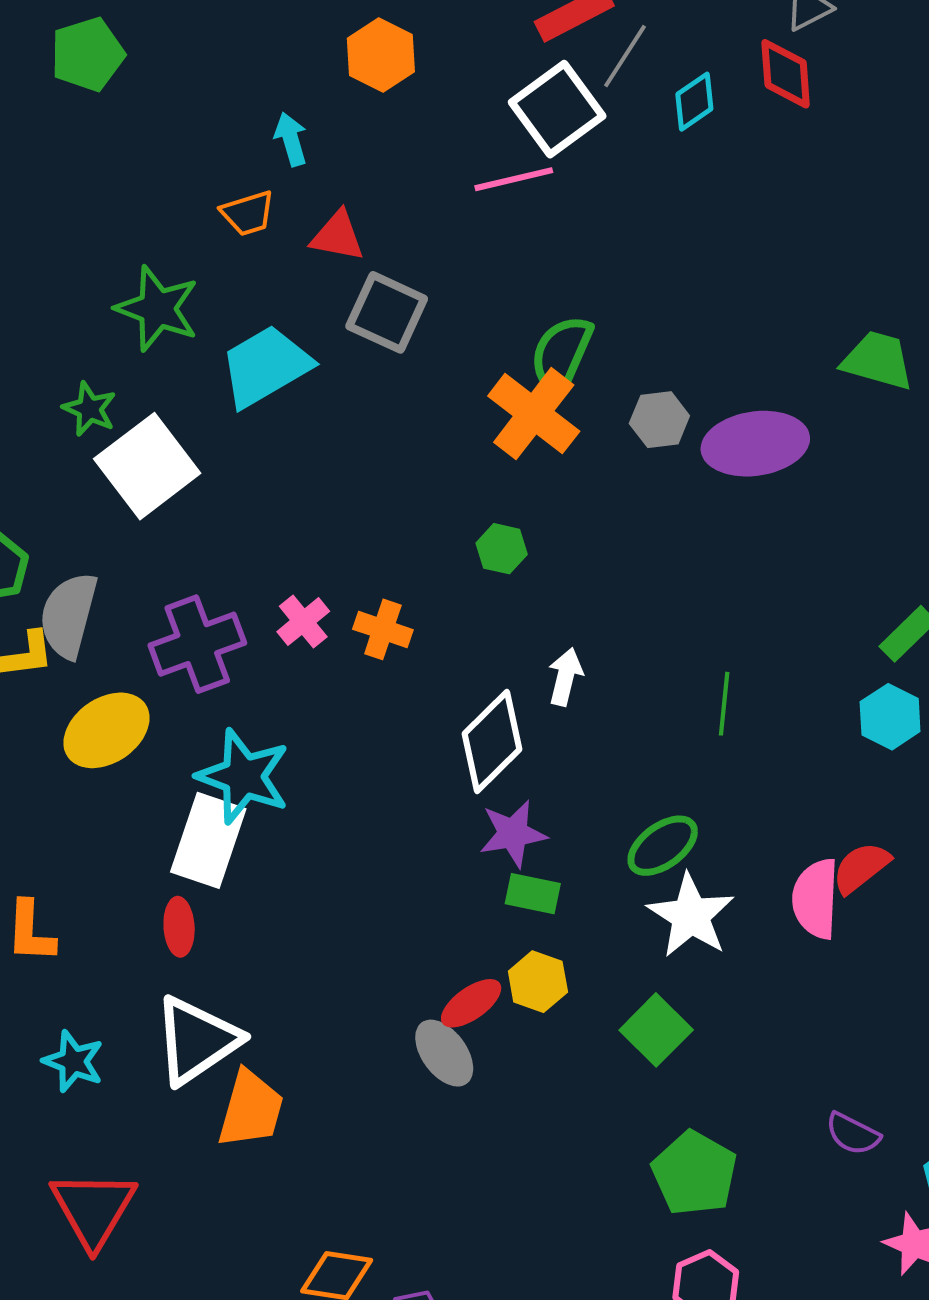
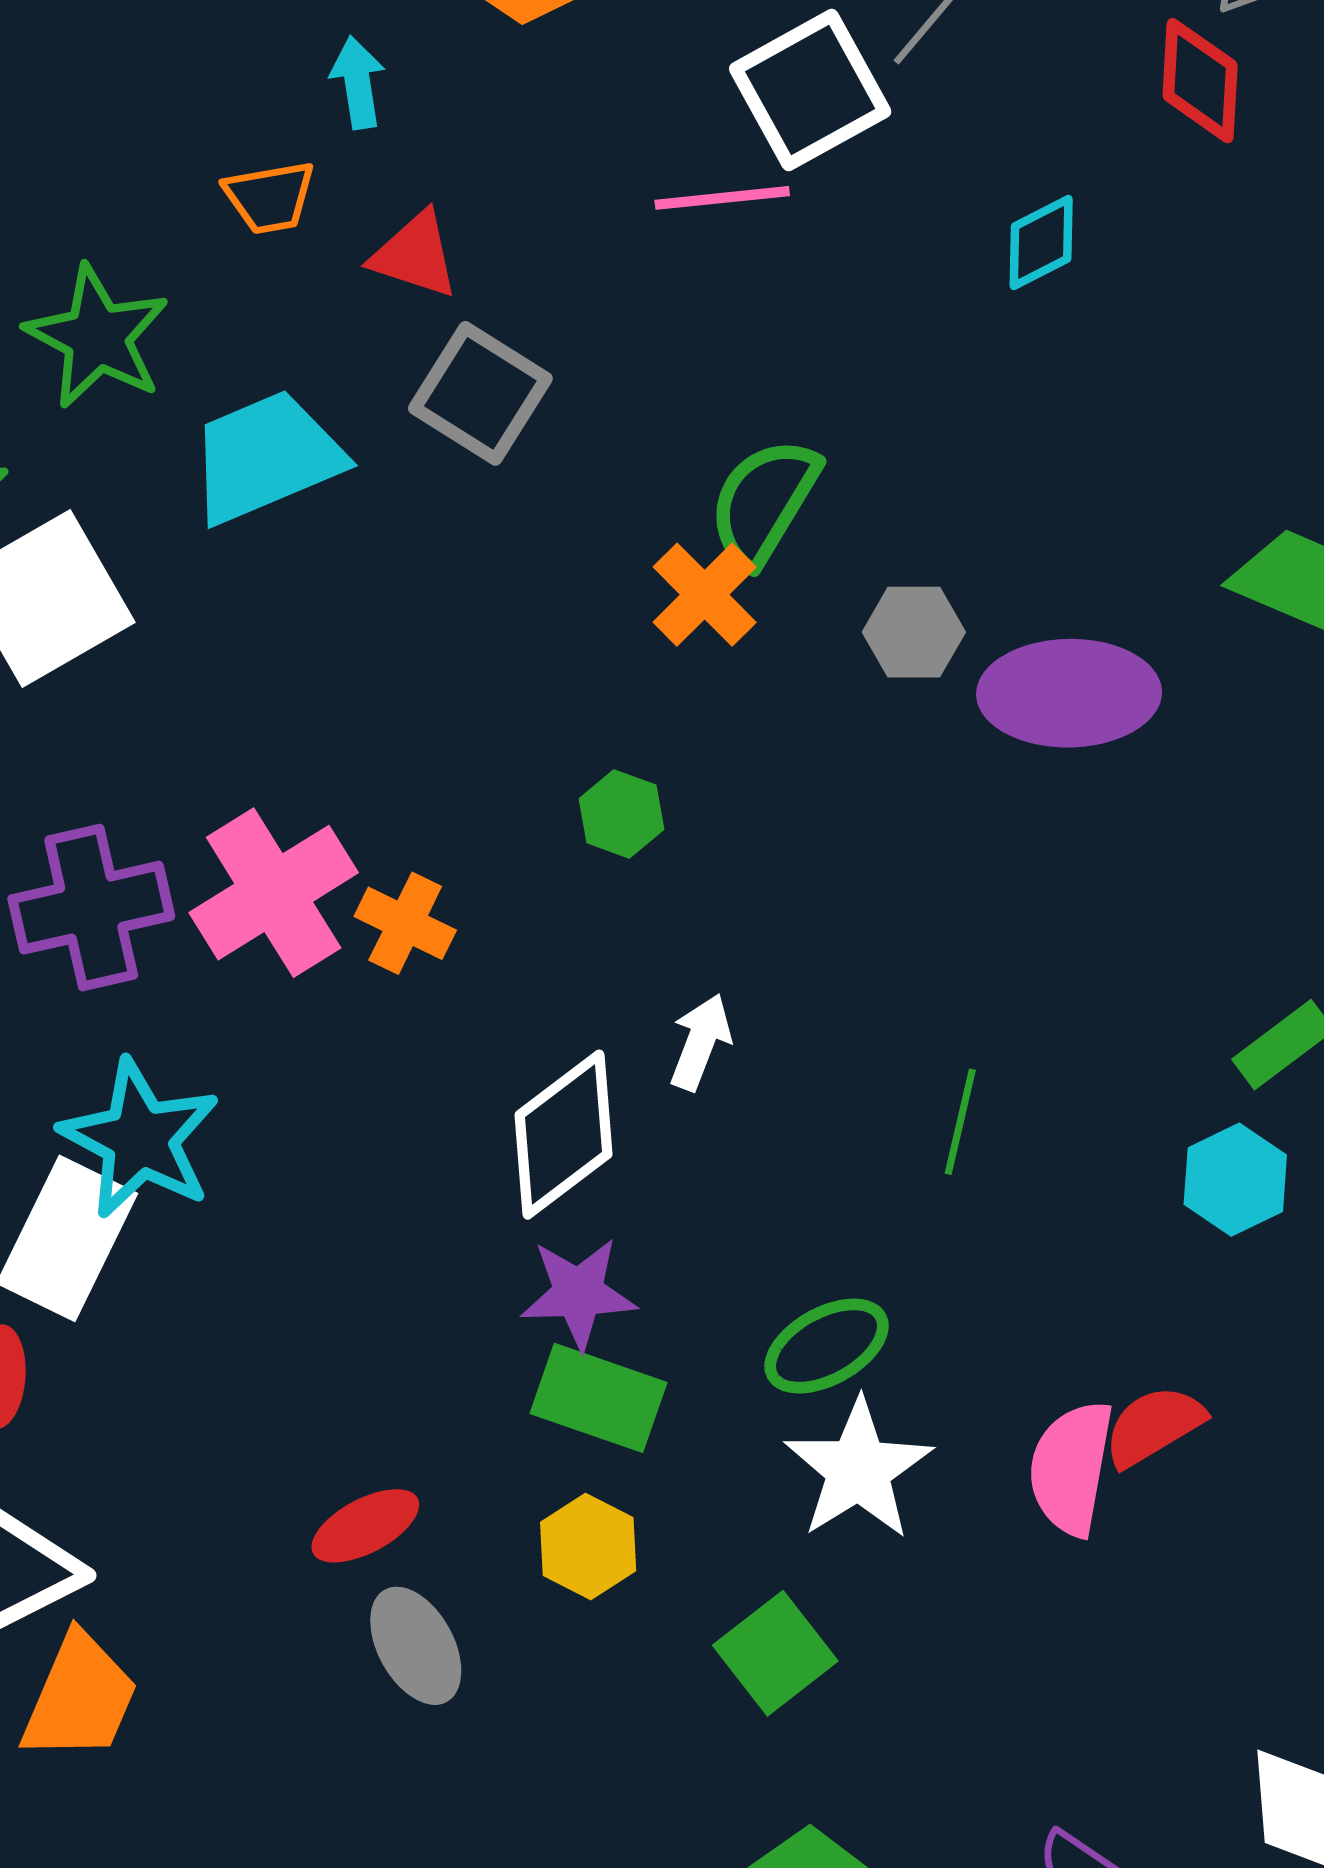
cyan diamond: (694, 102) -> (1041, 242), moved
orange cross: (534, 414) -> (705, 595), size x0.7
pink cross: (303, 622) -> (274, 893), size x1.8
green rectangle: (533, 894) -> (599, 1398), size x1.4
red ellipse: (471, 1003) -> (365, 1526), moved

